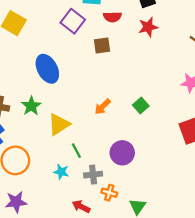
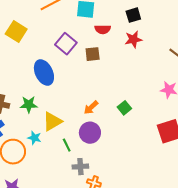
purple square: (73, 21) -> (66, 44), moved
green star: (31, 106) -> (29, 104), turned 30
purple circle: (122, 153) -> (90, 133), moved
cyan star: (61, 172) -> (34, 138), moved

